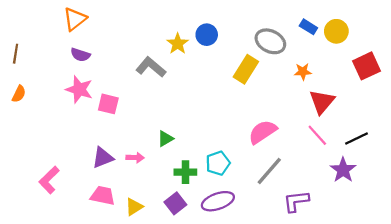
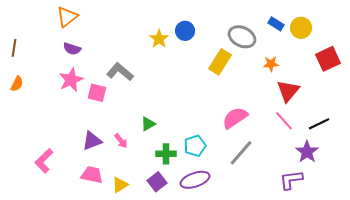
gray L-shape: (151, 67) -> (120, 72), moved
pink star: (79, 89) -> (71, 80), turned 30
pink arrow: (135, 158) -> (121, 141), turned 49
purple L-shape: (296, 201) -> (291, 180), moved

